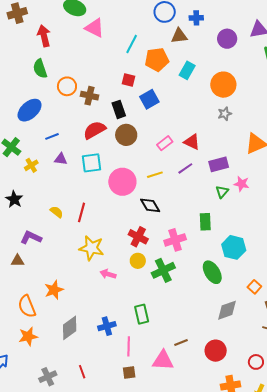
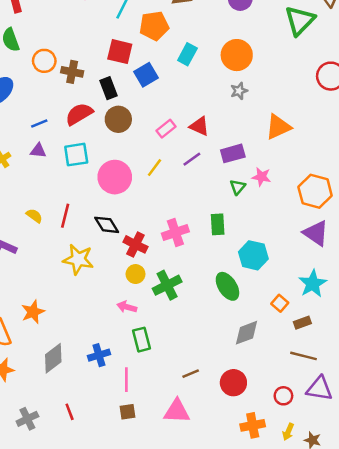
cyan rectangle: (187, 70) -> (187, 54), moved
red square: (128, 80) -> (120, 52), size x1.5
blue line: (52, 136) -> (39, 123), moved
yellow line: (155, 175) -> (155, 168), turned -35
black diamond: (150, 205) -> (107, 225), moved
pink cross: (175, 240) -> (175, 232), moved
pink arrow: (108, 274) -> (127, 307), moved
pink triangle: (163, 360) -> (177, 411), moved

